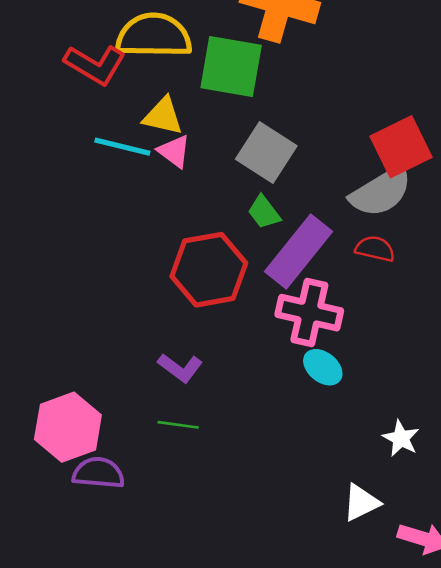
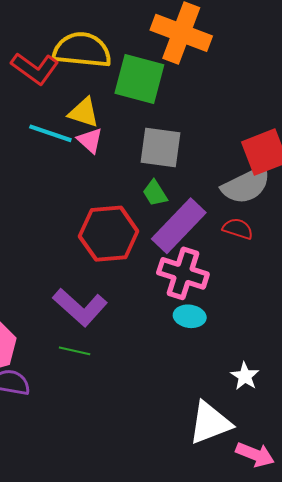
gray square: (266, 153) -> (161, 147), turned -30
cyan ellipse: (323, 367) -> (190, 316), turned -36
purple L-shape: (180, 368) -> (80, 307), size x1.6
white triangle: (361, 503) -> (210, 423), size x1.5

